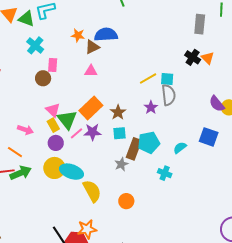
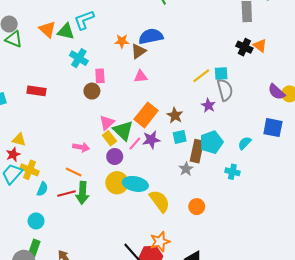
pink triangle: (53, 110) -> (107, 123), turned 42
green arrow: (21, 173) -> (82, 193), turned 125

